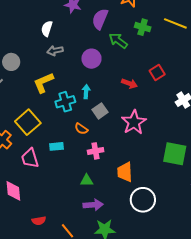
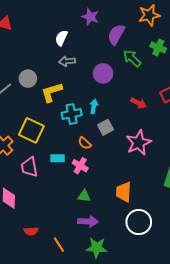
gray circle: (11, 62) -> (28, 79), moved
yellow square: (28, 122) -> (31, 130), turned -30
pink cross: (96, 151) -> (80, 166), moved, turned 35

